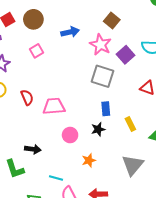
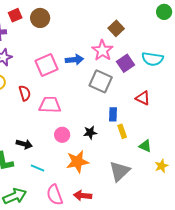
blue arrow: (70, 32) -> (74, 60), moved
pink square: (36, 51) -> (47, 65), moved, size x1.6
blue rectangle: (106, 109) -> (113, 114), moved
orange star: (89, 160) -> (77, 162), size x1.6
cyan line: (56, 178) -> (37, 168), moved

